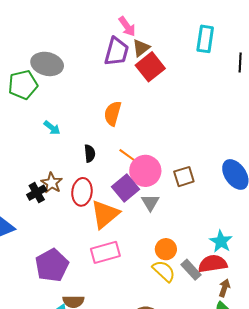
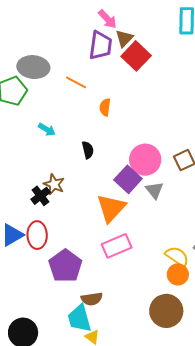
orange semicircle: (113, 113) -> (105, 107), size x0.7
orange line: (129, 156) -> (76, 82), moved
red ellipse: (82, 192) -> (37, 235), moved
orange circle: (166, 249) -> (178, 274), moved

